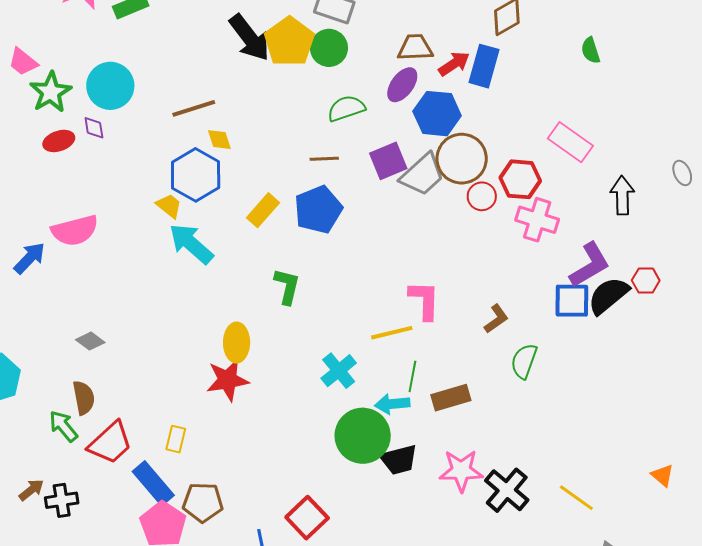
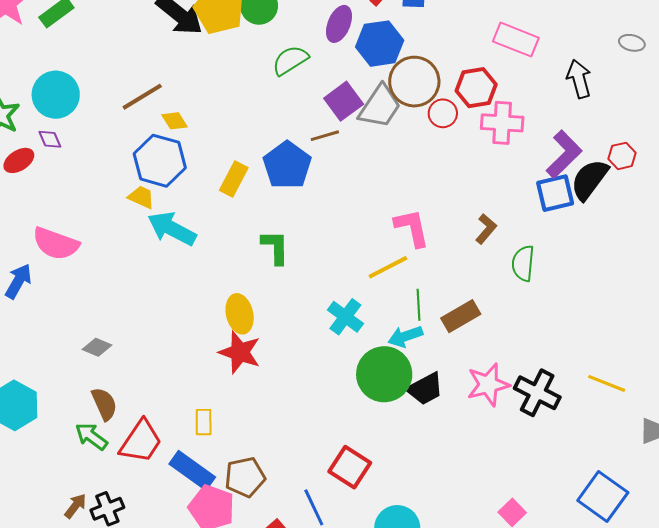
brown line: (324, 159) -> (325, 136), moved
gray ellipse: (682, 173) -> (632, 43), turned -40
pink semicircle: (75, 231) -> (56, 244), turned 48
red star: (228, 380) -> (240, 352), turned -30

